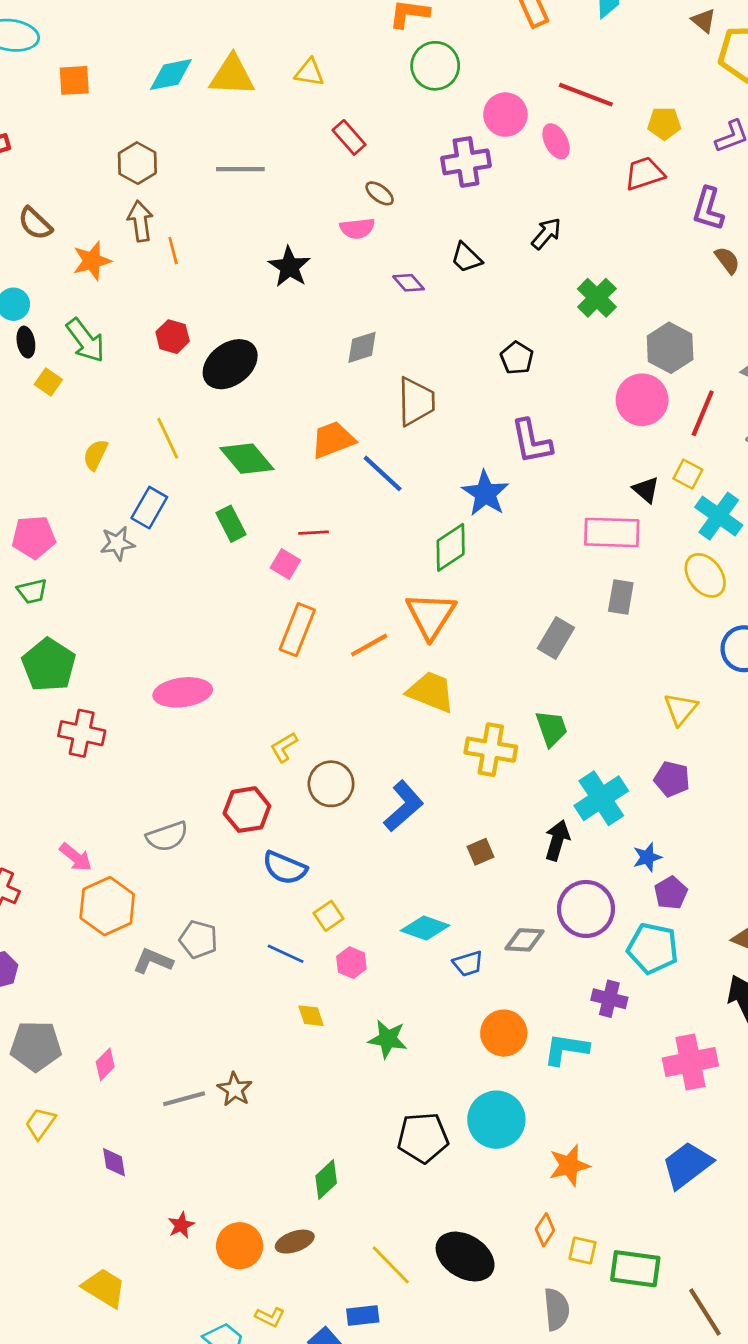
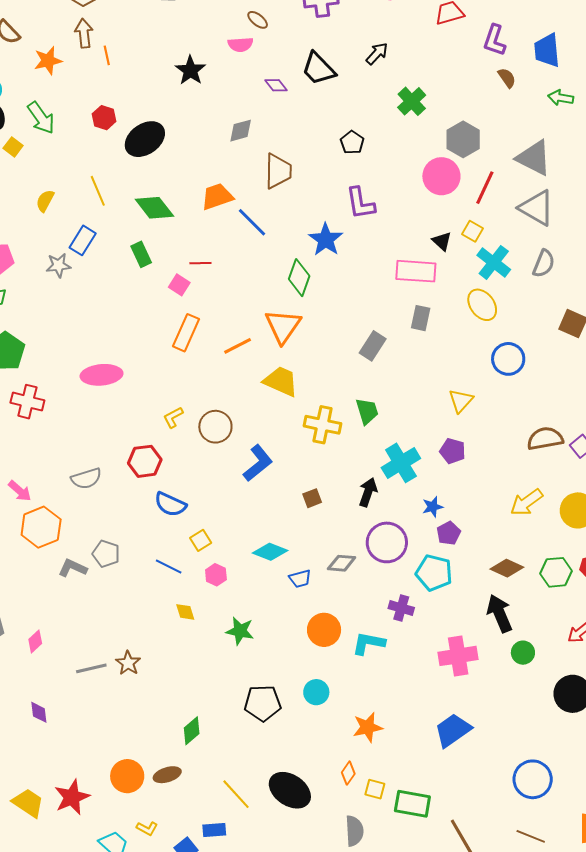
black trapezoid: (466, 258) -> (318, 69), size x1.5
green diamond: (451, 547) -> (299, 278), turned -39
brown circle: (331, 784) -> (215, 427), moved
cyan circle: (496, 1120) -> (316, 692), size x0.6
red star: (181, 1225) -> (72, 797), moved, size x1.8

